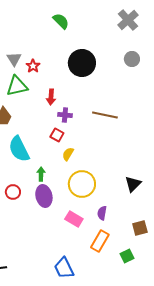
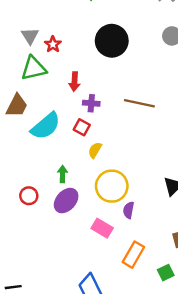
cyan semicircle: (19, 149) -> (46, 126), moved, turned -104
purple ellipse: (44, 196) -> (66, 201), turned 55
purple semicircle: (102, 213) -> (129, 210), moved

